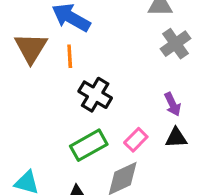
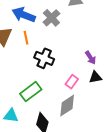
gray cross: (175, 44) -> (51, 18), moved
green rectangle: (89, 145) -> (31, 92), moved

